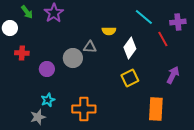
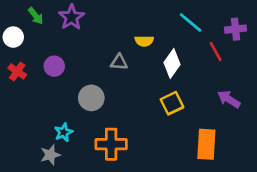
red cross: (22, 53) -> (17, 71), moved, turned 32
gray circle: (73, 58) -> (91, 98), moved
purple circle: (47, 69) -> (54, 66), moved
purple arrow: (173, 75) -> (229, 99), turned -84

